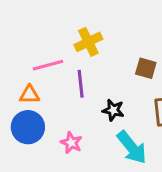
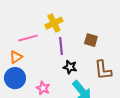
purple line: (81, 84) -> (61, 46), moved
orange triangle: (29, 95) -> (16, 57), turned -32

